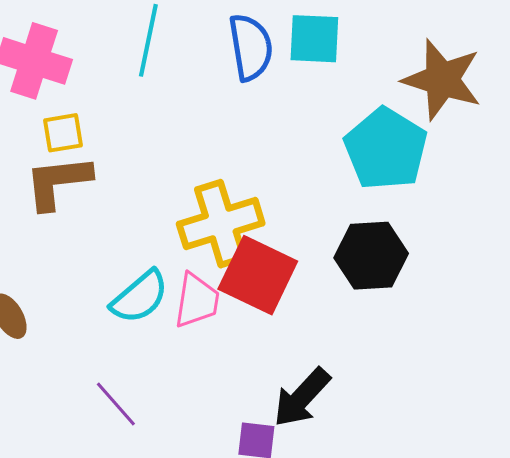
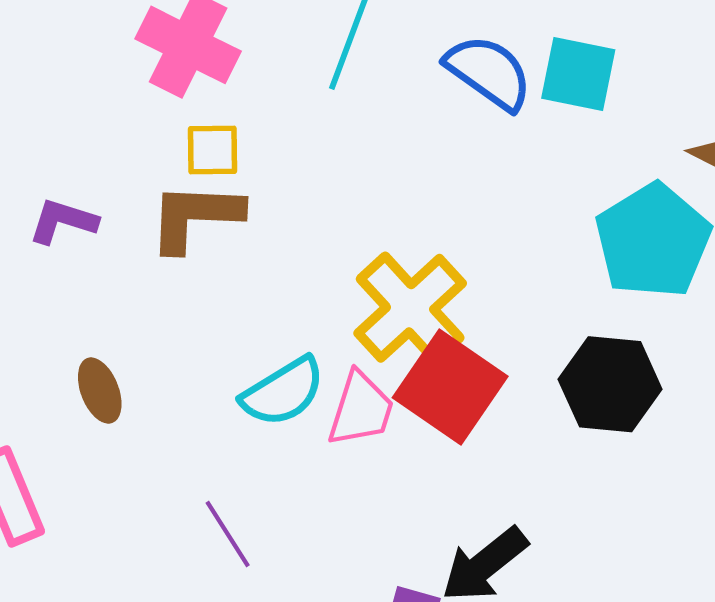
blue semicircle: (251, 47) -> (489, 72), turned -54
yellow cross: (221, 224) -> (410, 308), turned -34

